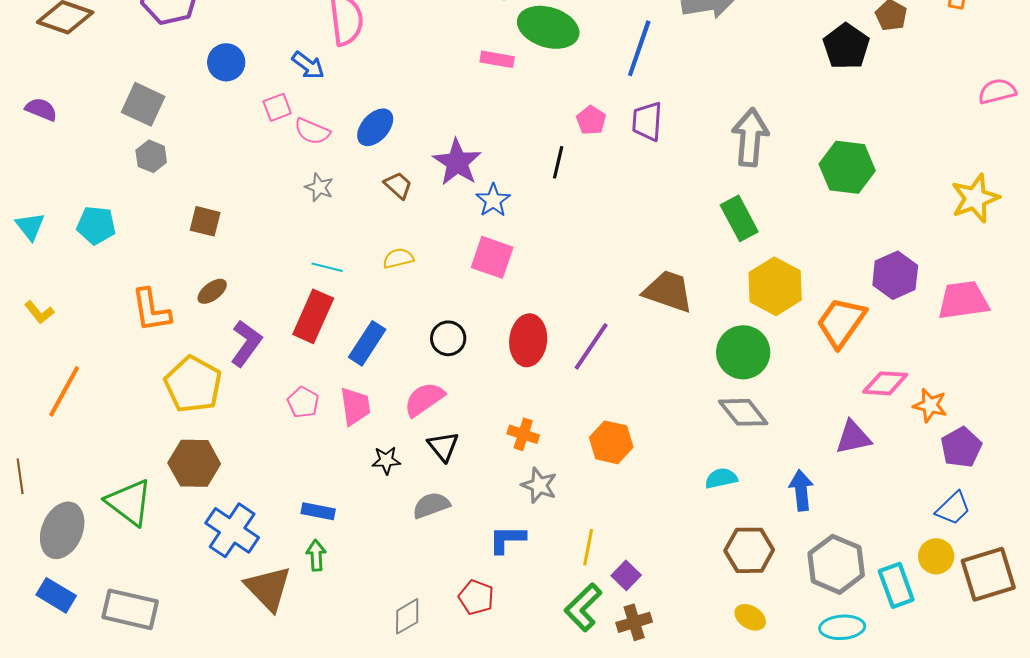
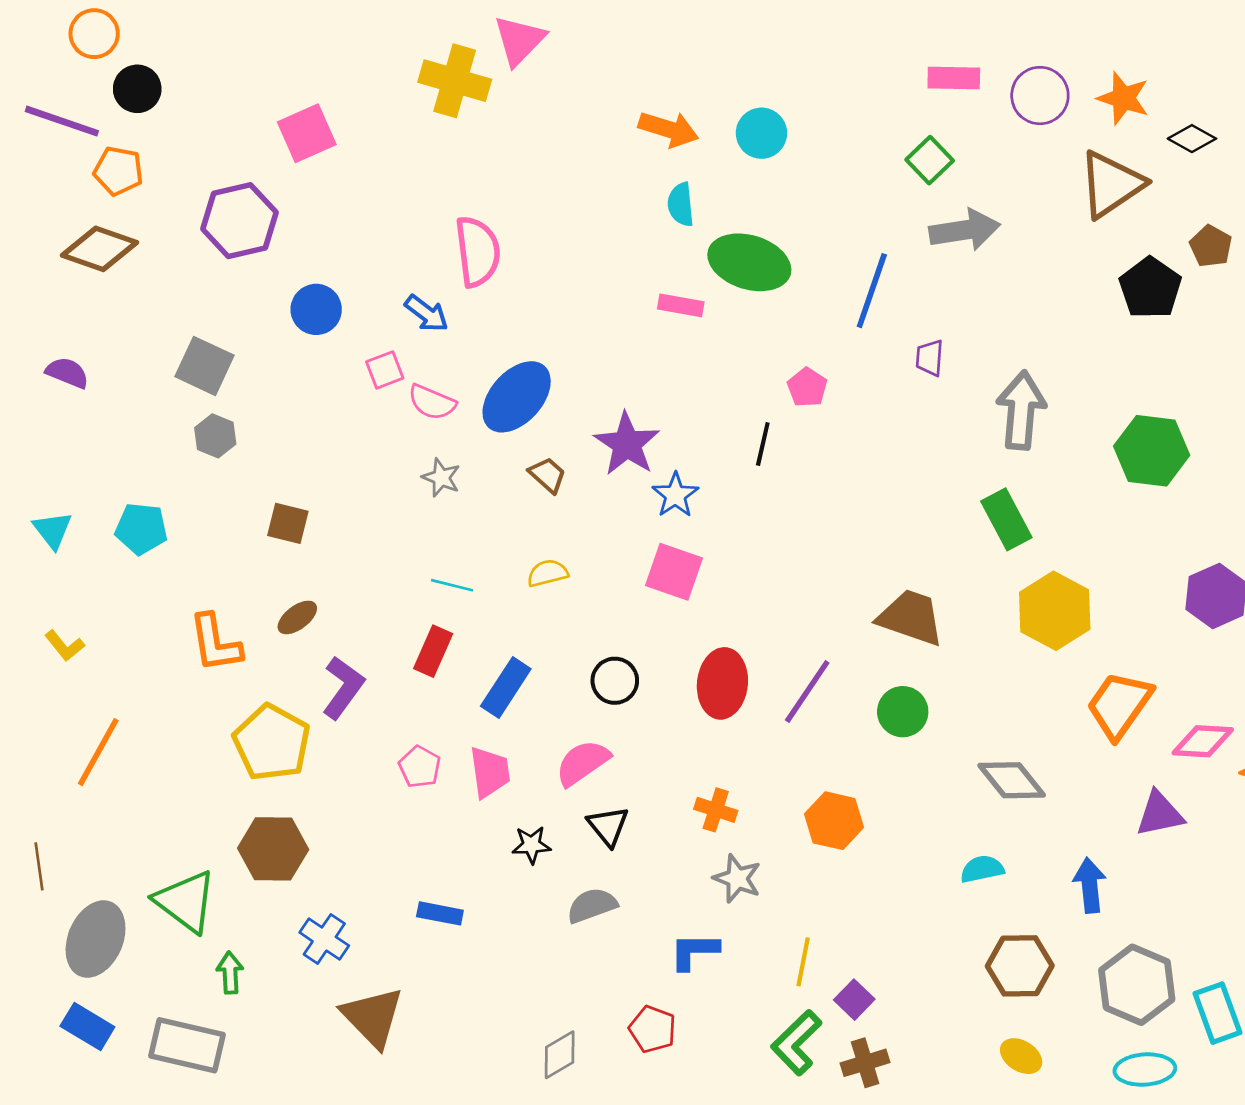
purple trapezoid: (647, 121) -> (930, 358), moved, size x0.7
blue ellipse: (375, 127) -> (517, 397), size x1.4
red rectangle: (313, 316) -> (433, 651), size x0.7
orange trapezoid: (841, 322) -> (1119, 705), moved
green circle: (743, 352) -> (903, 712), moved, size x0.7
blue cross: (232, 530) -> (324, 939), size x0.7
green arrow: (316, 555) -> (230, 973), moved

